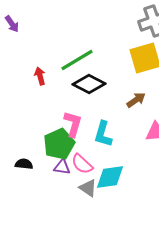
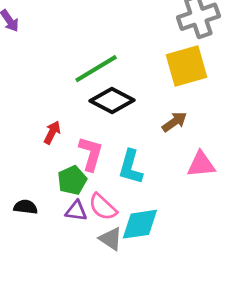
red arrow: (40, 76) -> (52, 132), moved, turned 42
green pentagon: (59, 144) -> (72, 180), size x0.7

